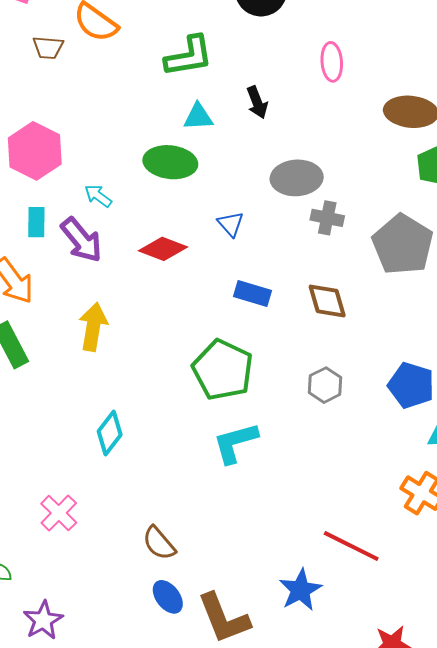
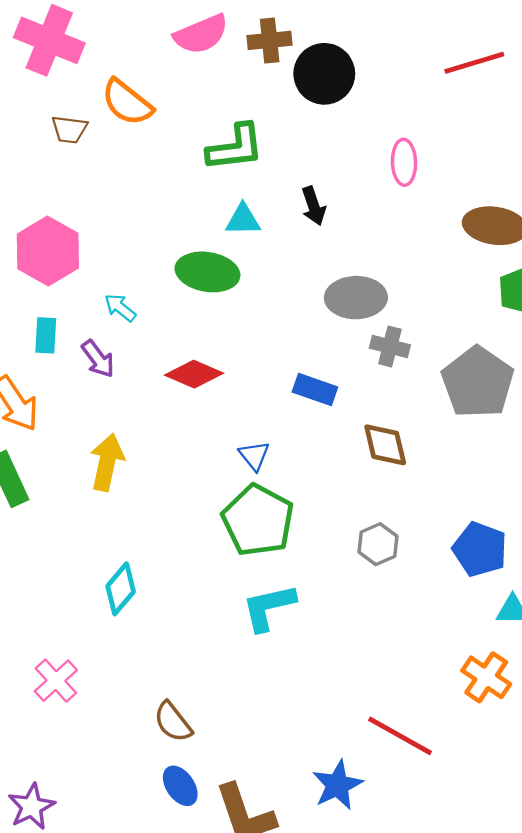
blue triangle: (231, 224) -> (254, 456), moved
purple arrow: (81, 240) -> (98, 359), size x0.7
blue rectangle: (252, 293) -> (315, 390), moved

